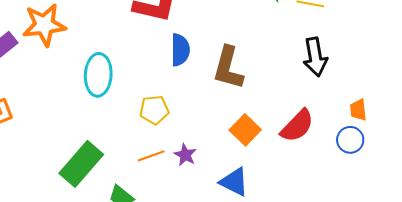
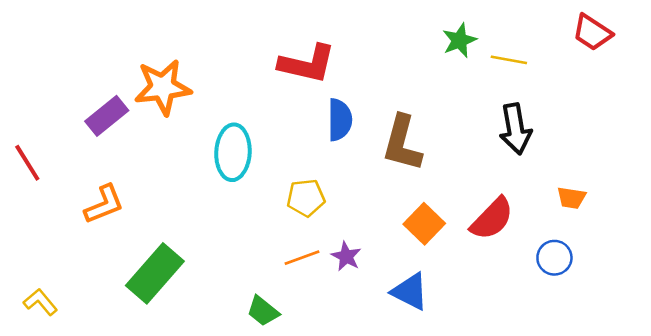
orange trapezoid: (358, 110) -> (571, 198), turned -75
blue circle: (350, 140) -> (554, 258), moved
green rectangle: (81, 164) -> (155, 273), moved

